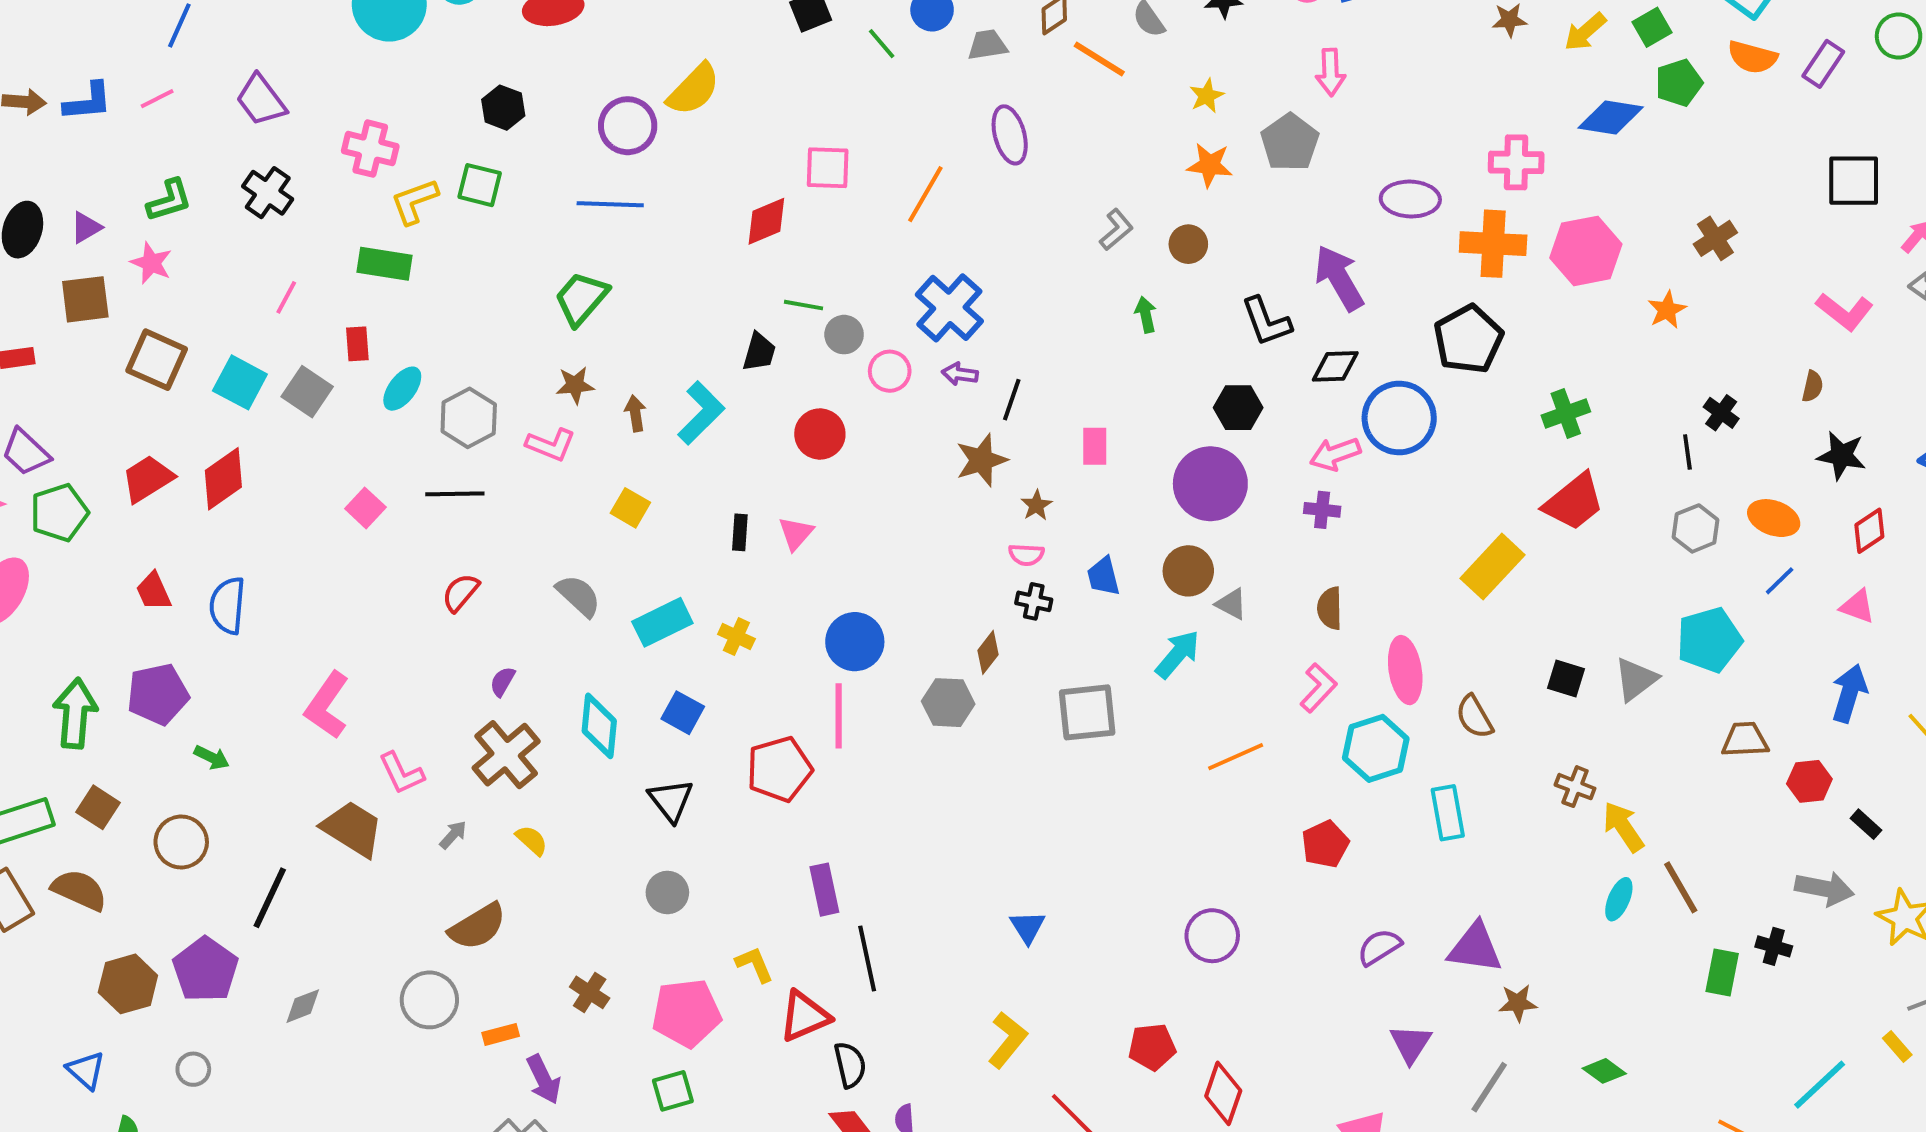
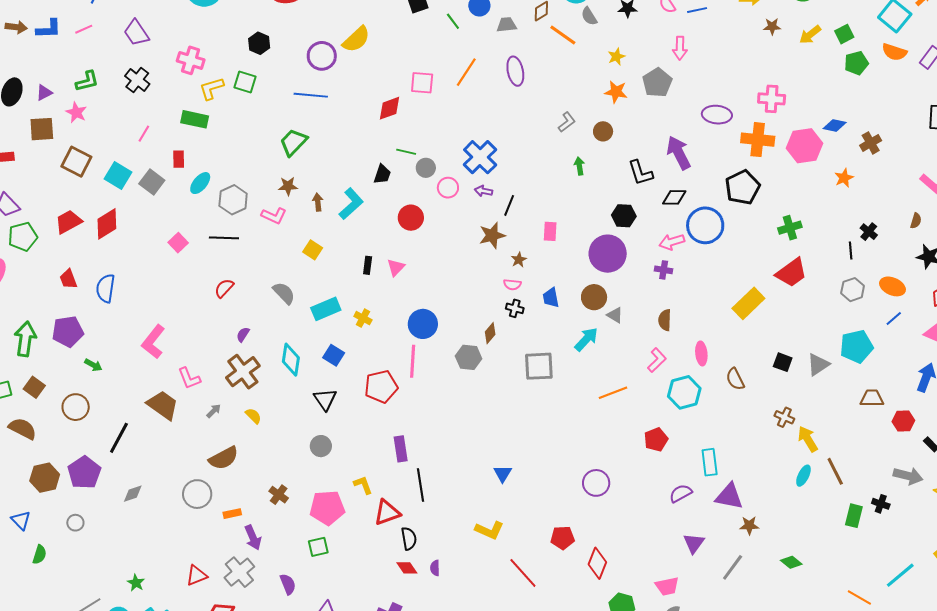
blue diamond: (1611, 117) -> (835, 126), moved, size x0.7
orange line: (925, 194) -> (466, 72), moved
pink ellipse: (1405, 670) -> (701, 353), size x0.7
cyan rectangle: (1448, 813) -> (710, 462), moved
yellow L-shape: (1008, 1040) -> (489, 530), turned 72

